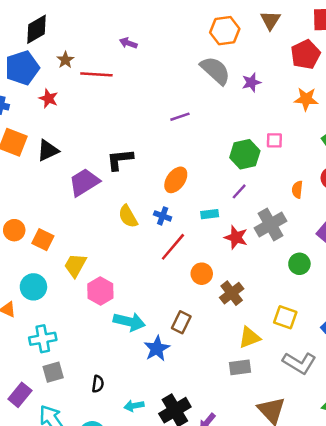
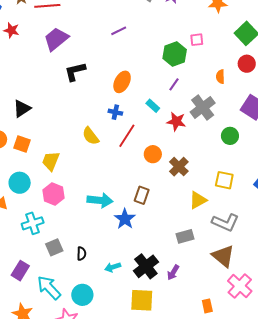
black triangle: (48, 150) -> (22, 109), moved
purple trapezoid: (84, 182) -> (56, 39), moved
cyan rectangle: (210, 214) -> (153, 106), turned 56
yellow semicircle: (128, 216) -> (91, 136), moved
pink hexagon: (100, 291) -> (54, 194), moved
gray L-shape: (299, 363) -> (225, 222), moved
gray rectangle: (240, 367) -> (185, 236), moved
gray square: (53, 372) -> (54, 247), moved

